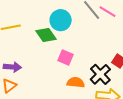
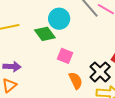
orange semicircle: (76, 82) -> (76, 81), turned 60

